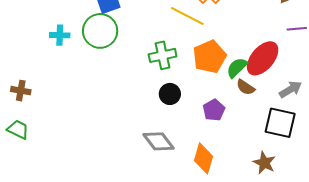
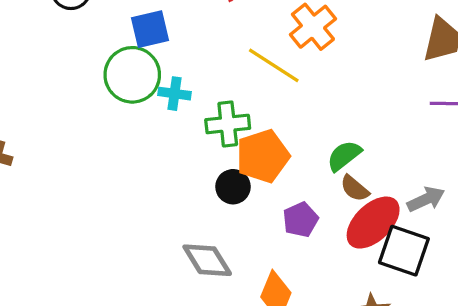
cyan cross: (60, 35) -> (174, 94), moved
orange pentagon: (210, 57) -> (263, 156), moved
red ellipse: (263, 58) -> (373, 223), moved

